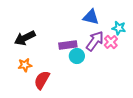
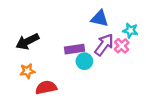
red semicircle: (42, 80) -> (46, 87), turned 48

